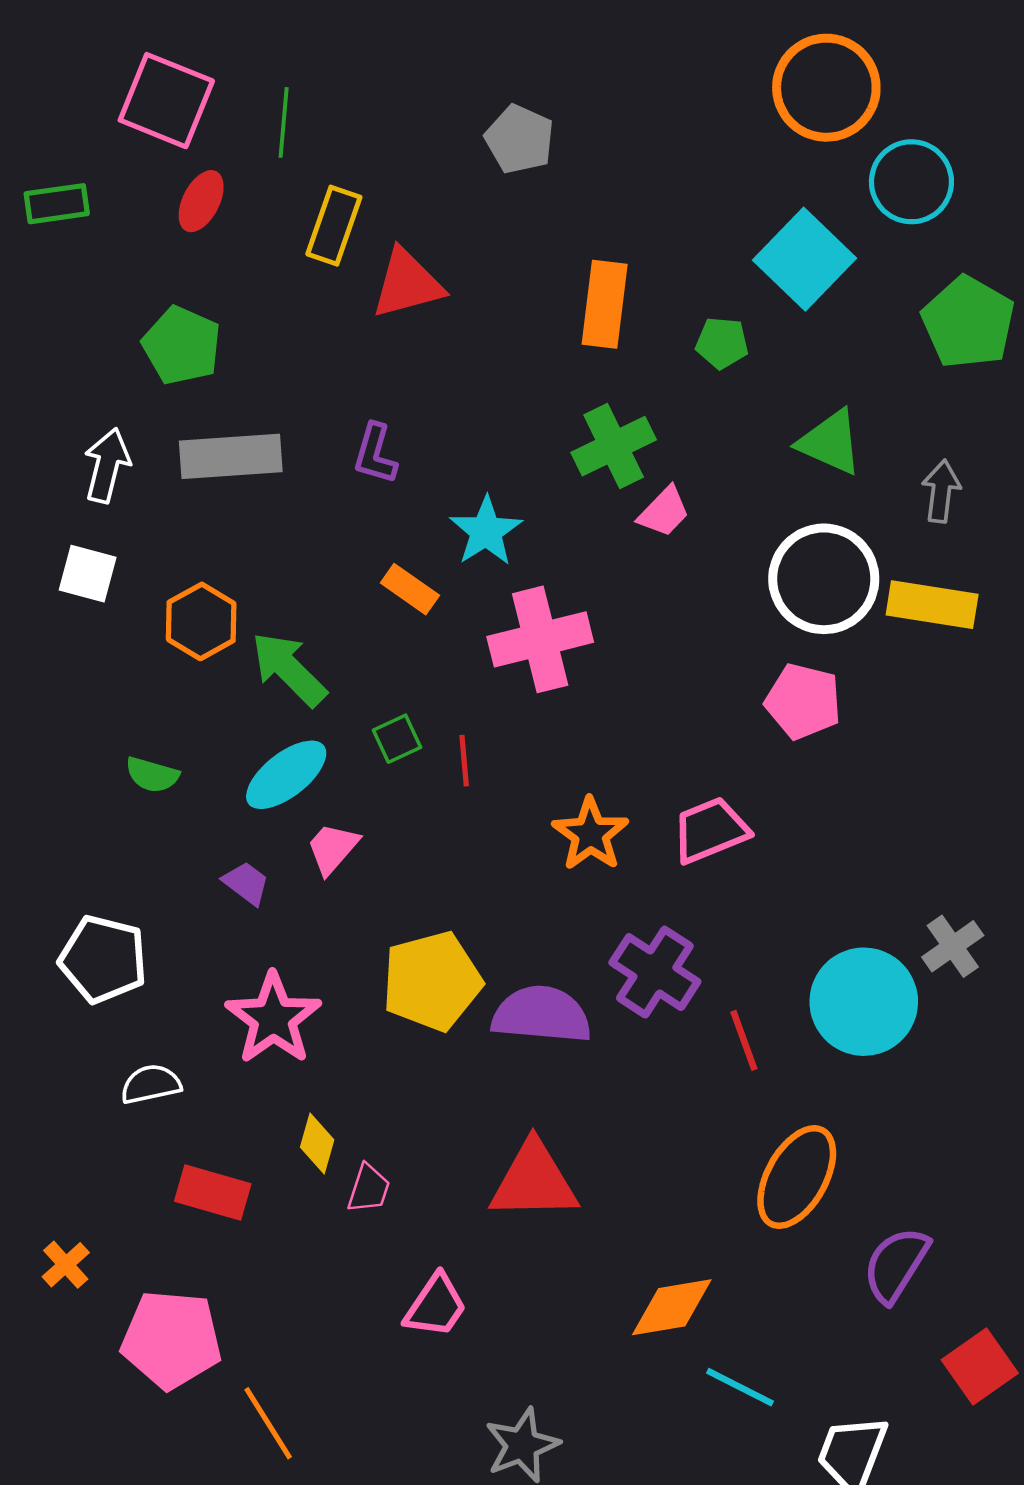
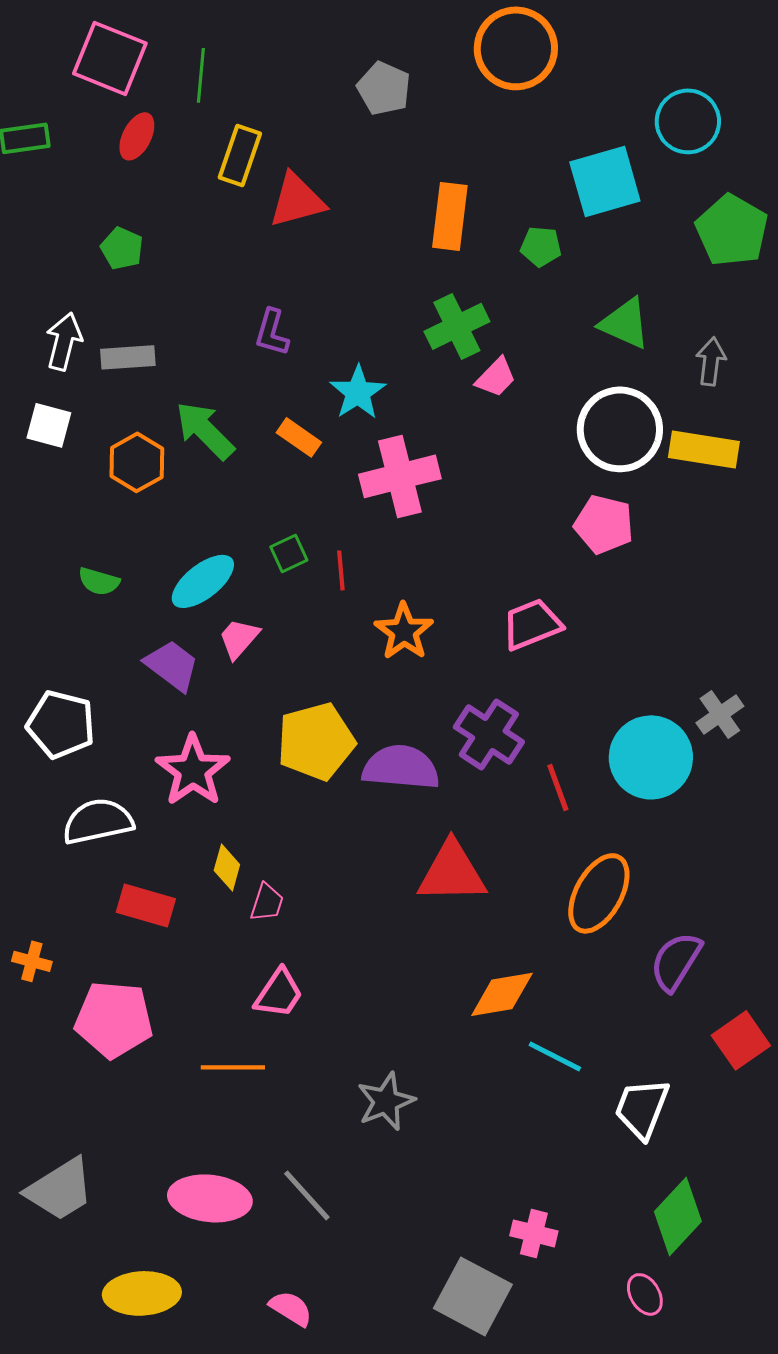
orange circle: (826, 88) -> (516, 48), moved
cyan square: (804, 259) -> (605, 181), turned 30
green pentagon: (182, 346) -> (122, 248), size x0.7
gray rectangle: (231, 456) -> (128, 357), moved, size x0.7
green arrow: (289, 669) -> (205, 430), moved
orange star: (590, 834) -> (404, 631), moved
purple trapezoid: (246, 883) -> (172, 665), size x1.5
white semicircle: (151, 1084) -> (98, 821), size x1.5
red triangle: (534, 1181) -> (452, 872), moved
orange cross: (66, 1265) -> (32, 961), turned -33
pink trapezoid: (436, 1306) -> (279, 993), moved
orange line: (268, 1423) -> (233, 1067), moved, turned -58

